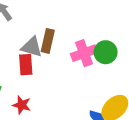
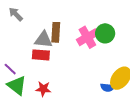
red rectangle: (26, 65) -> (41, 55), turned -72

